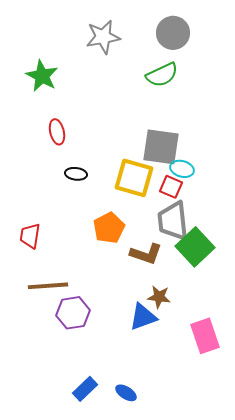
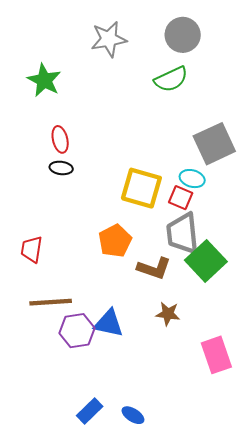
gray square: (161, 147) -> (214, 144), moved, turned -33
black ellipse: (76, 174) -> (61, 168), moved
blue triangle: (143, 317) -> (109, 323), moved, turned 32

